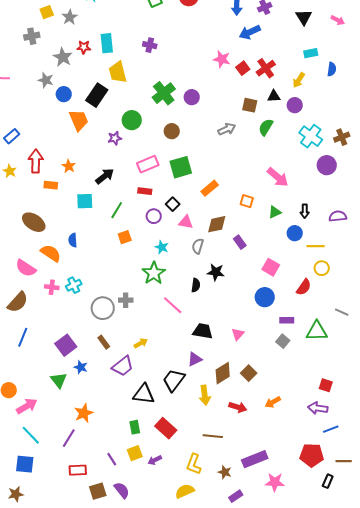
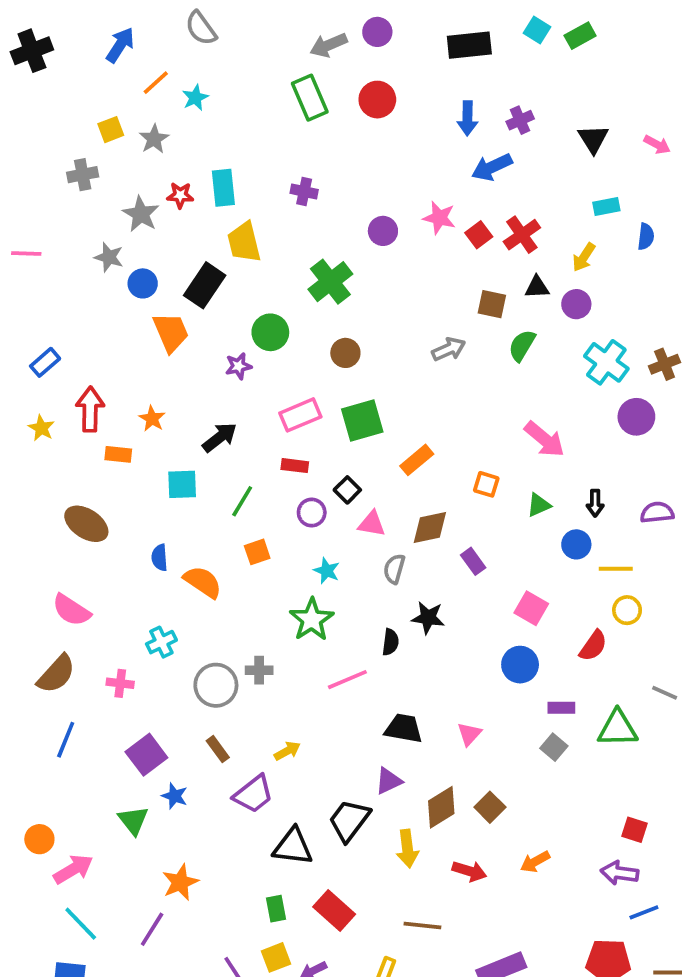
purple circle: (192, 97) -> (383, 231), moved
orange semicircle: (51, 253) -> (203, 582), moved
pink cross: (52, 287) -> (120, 683), moved
pink line: (173, 305) -> (347, 680), turned -65

